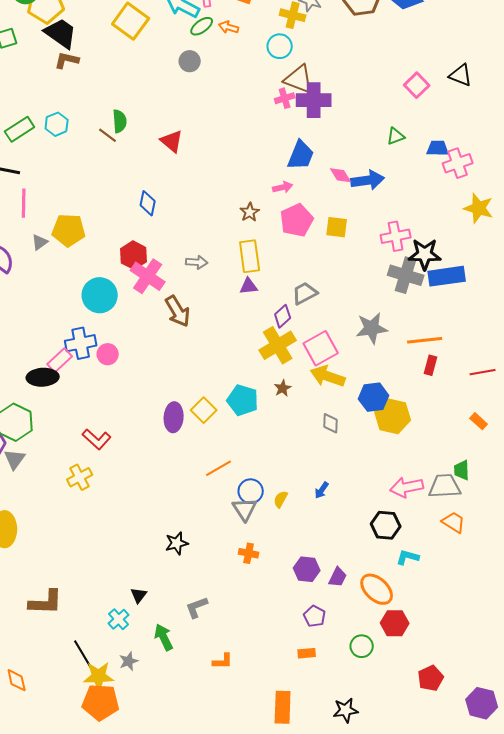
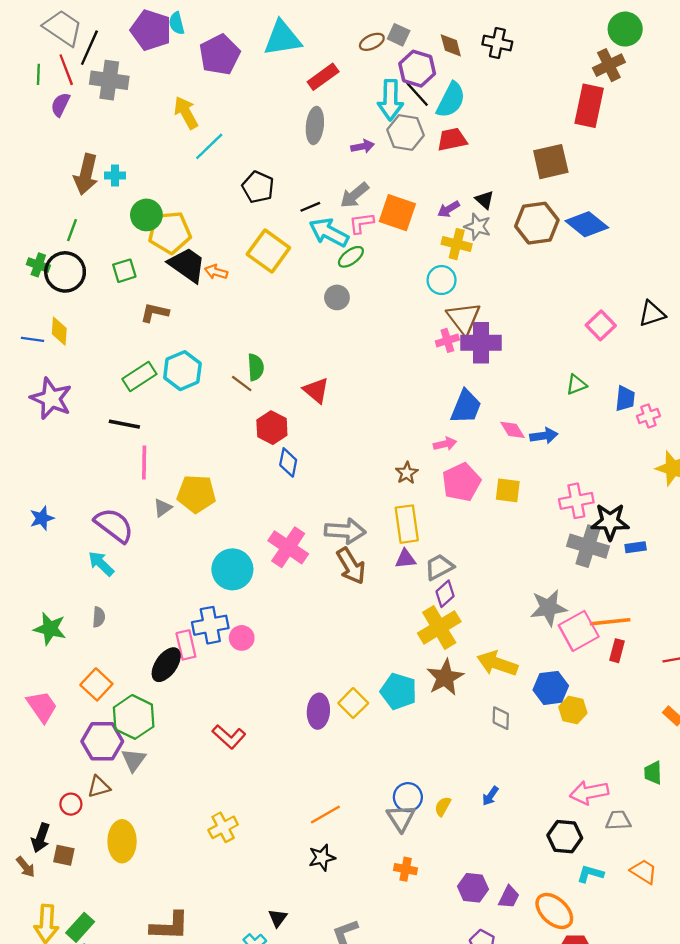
orange arrow: (229, 27) -> (216, 272), moved
brown L-shape: (67, 60) -> (155, 313), moved
black triangle: (461, 75) -> (652, 314), turned -40
brown triangle: (299, 79) -> (464, 318), turned 32
cyan hexagon: (57, 124) -> (182, 371), size x1.4
blue trapezoid: (438, 148) -> (625, 399), turned 95
pink cross: (458, 163) -> (648, 416), size x0.7
blue arrow: (368, 180) -> (544, 436), size x0.7
red hexagon: (134, 255) -> (272, 428), moved
gray arrow: (197, 262) -> (345, 531), size x1.6
blue rectangle: (447, 276) -> (636, 547), size x0.5
gray trapezoid: (305, 293) -> (439, 567), moved
brown arrow: (178, 311) -> (351, 566), moved
pink square: (321, 348) -> (579, 631), moved
pink rectangle: (60, 360) -> (186, 645), turned -60
black ellipse: (43, 377) -> (166, 665), turned -52
brown star: (283, 388) -> (445, 677), size x1.8
yellow hexagon: (393, 416) -> (573, 710), size x0.7
orange line: (219, 468) -> (325, 815), moved
yellow cross: (80, 477) -> (223, 827), moved
gray trapezoid: (445, 486) -> (618, 820), moved, size x0.7
orange trapezoid: (454, 522) -> (644, 871), moved

